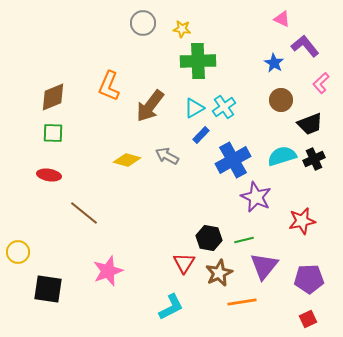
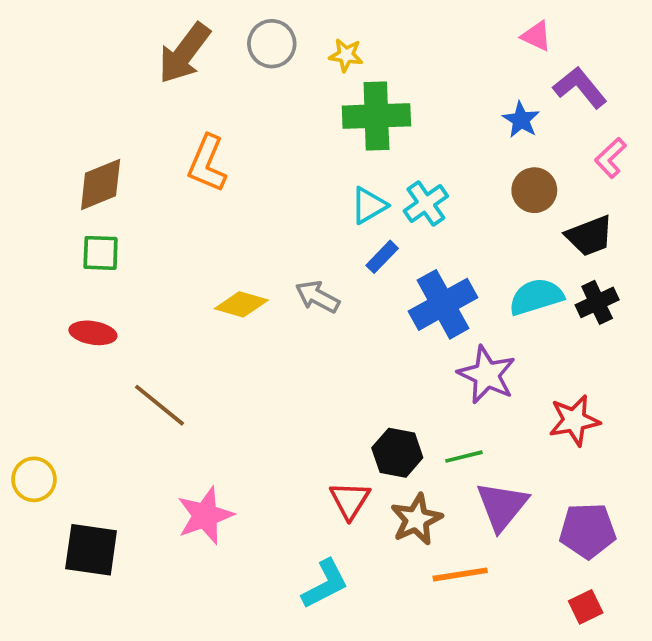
brown arrow: (150, 106) -> (184, 53), moved

